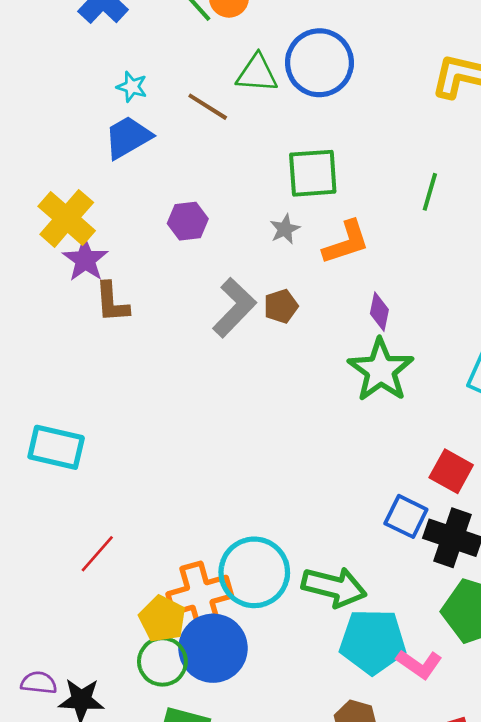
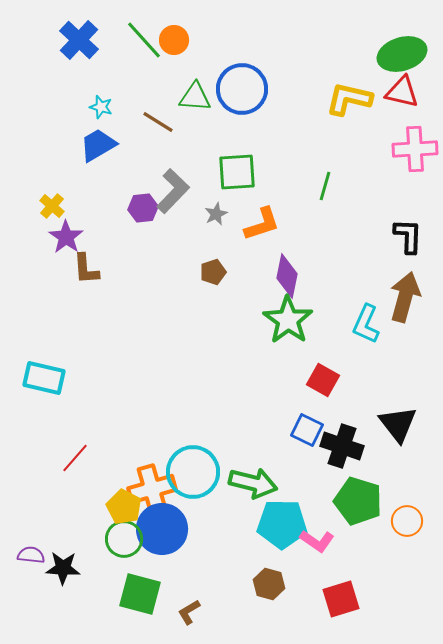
yellow cross: (67, 218) -> (52, 206), size x0.6
gray L-shape: (234, 308) -> (173, 191), moved
purple diamond: (379, 312) -> (287, 276), size x1.5
red square: (451, 471) -> (323, 380), moved

